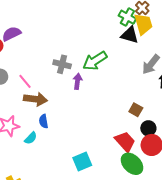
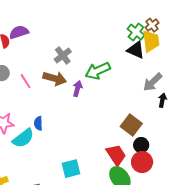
gray cross: (62, 64) -> (63, 55), moved, turned 30
brown arrow: (35, 99) -> (55, 78), moved
brown square: (136, 110) -> (131, 125), size x1.5
cyan semicircle: (31, 138) -> (23, 138), size x1.6

